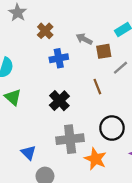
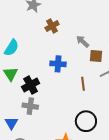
blue cross: (59, 58) -> (58, 64), moved
black cross: (59, 101) -> (31, 85), moved
gray cross: (70, 139) -> (30, 106), moved, size x0.7

